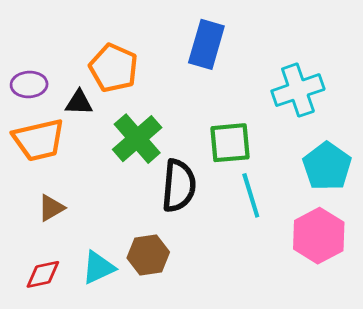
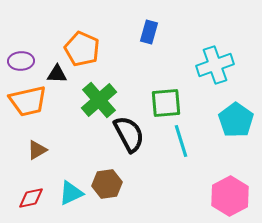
blue rectangle: (206, 44) -> (149, 32), size x0.7
black semicircle: (179, 186) -> (129, 134), turned -33
pink hexagon: (319, 236) -> (230, 196), moved

